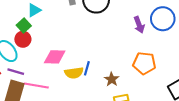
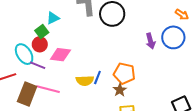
pink diamond: (55, 57) -> (60, 55), moved
orange pentagon: (144, 63) -> (124, 73), moved
purple line: (16, 72) -> (38, 65), moved

